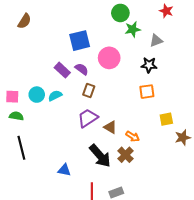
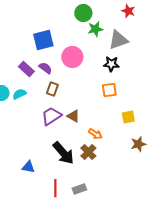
gray triangle: (156, 41) -> (118, 40), size x1.5
brown triangle: (110, 127) -> (73, 116), moved
brown star: (183, 137) -> (138, 144), moved

